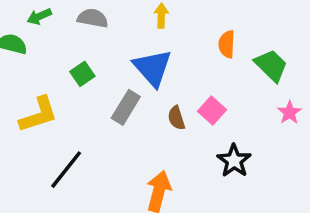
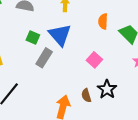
green square: (82, 74) -> (33, 37), moved, turned -32
brown semicircle: (176, 118) -> (86, 95), moved

